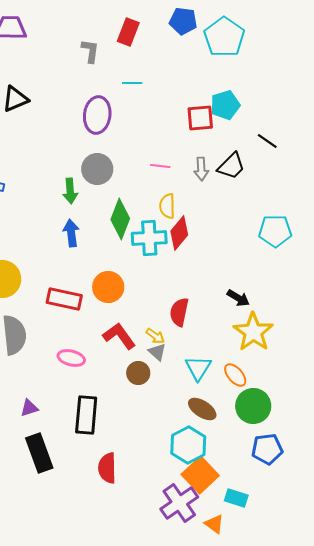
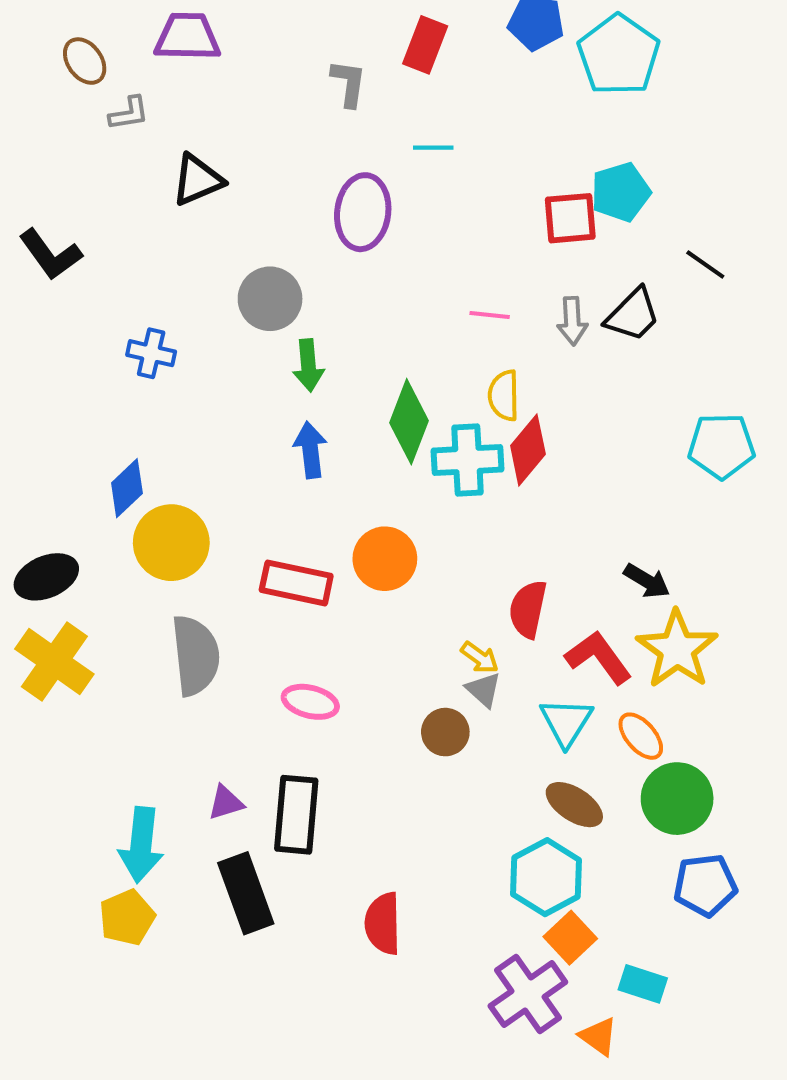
gray circle: (97, 169) -> (270, 299), moved
red L-shape: (119, 336) -> (598, 657), moved
black rectangle: (86, 415) -> (296, 815), moved
orange square: (200, 475) -> (570, 938), size x0.7

